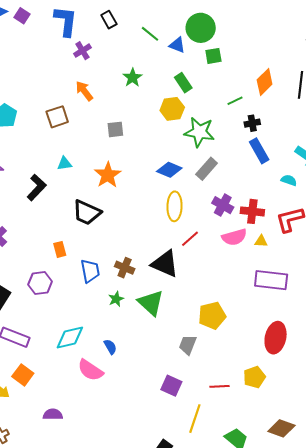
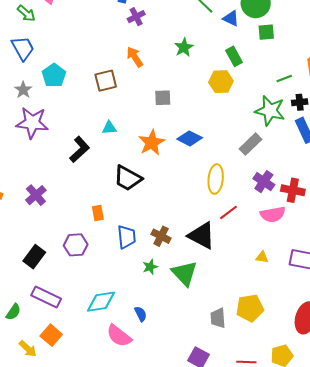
green star: (199, 132) -> (270, 111), moved
blue diamond: (169, 170) -> (190, 138), moved
yellow triangle: (261, 241) -> (262, 257), moved
yellow pentagon: (212, 316) -> (250, 308), moved
gray trapezoid: (188, 345) -> (218, 318), turned -30

